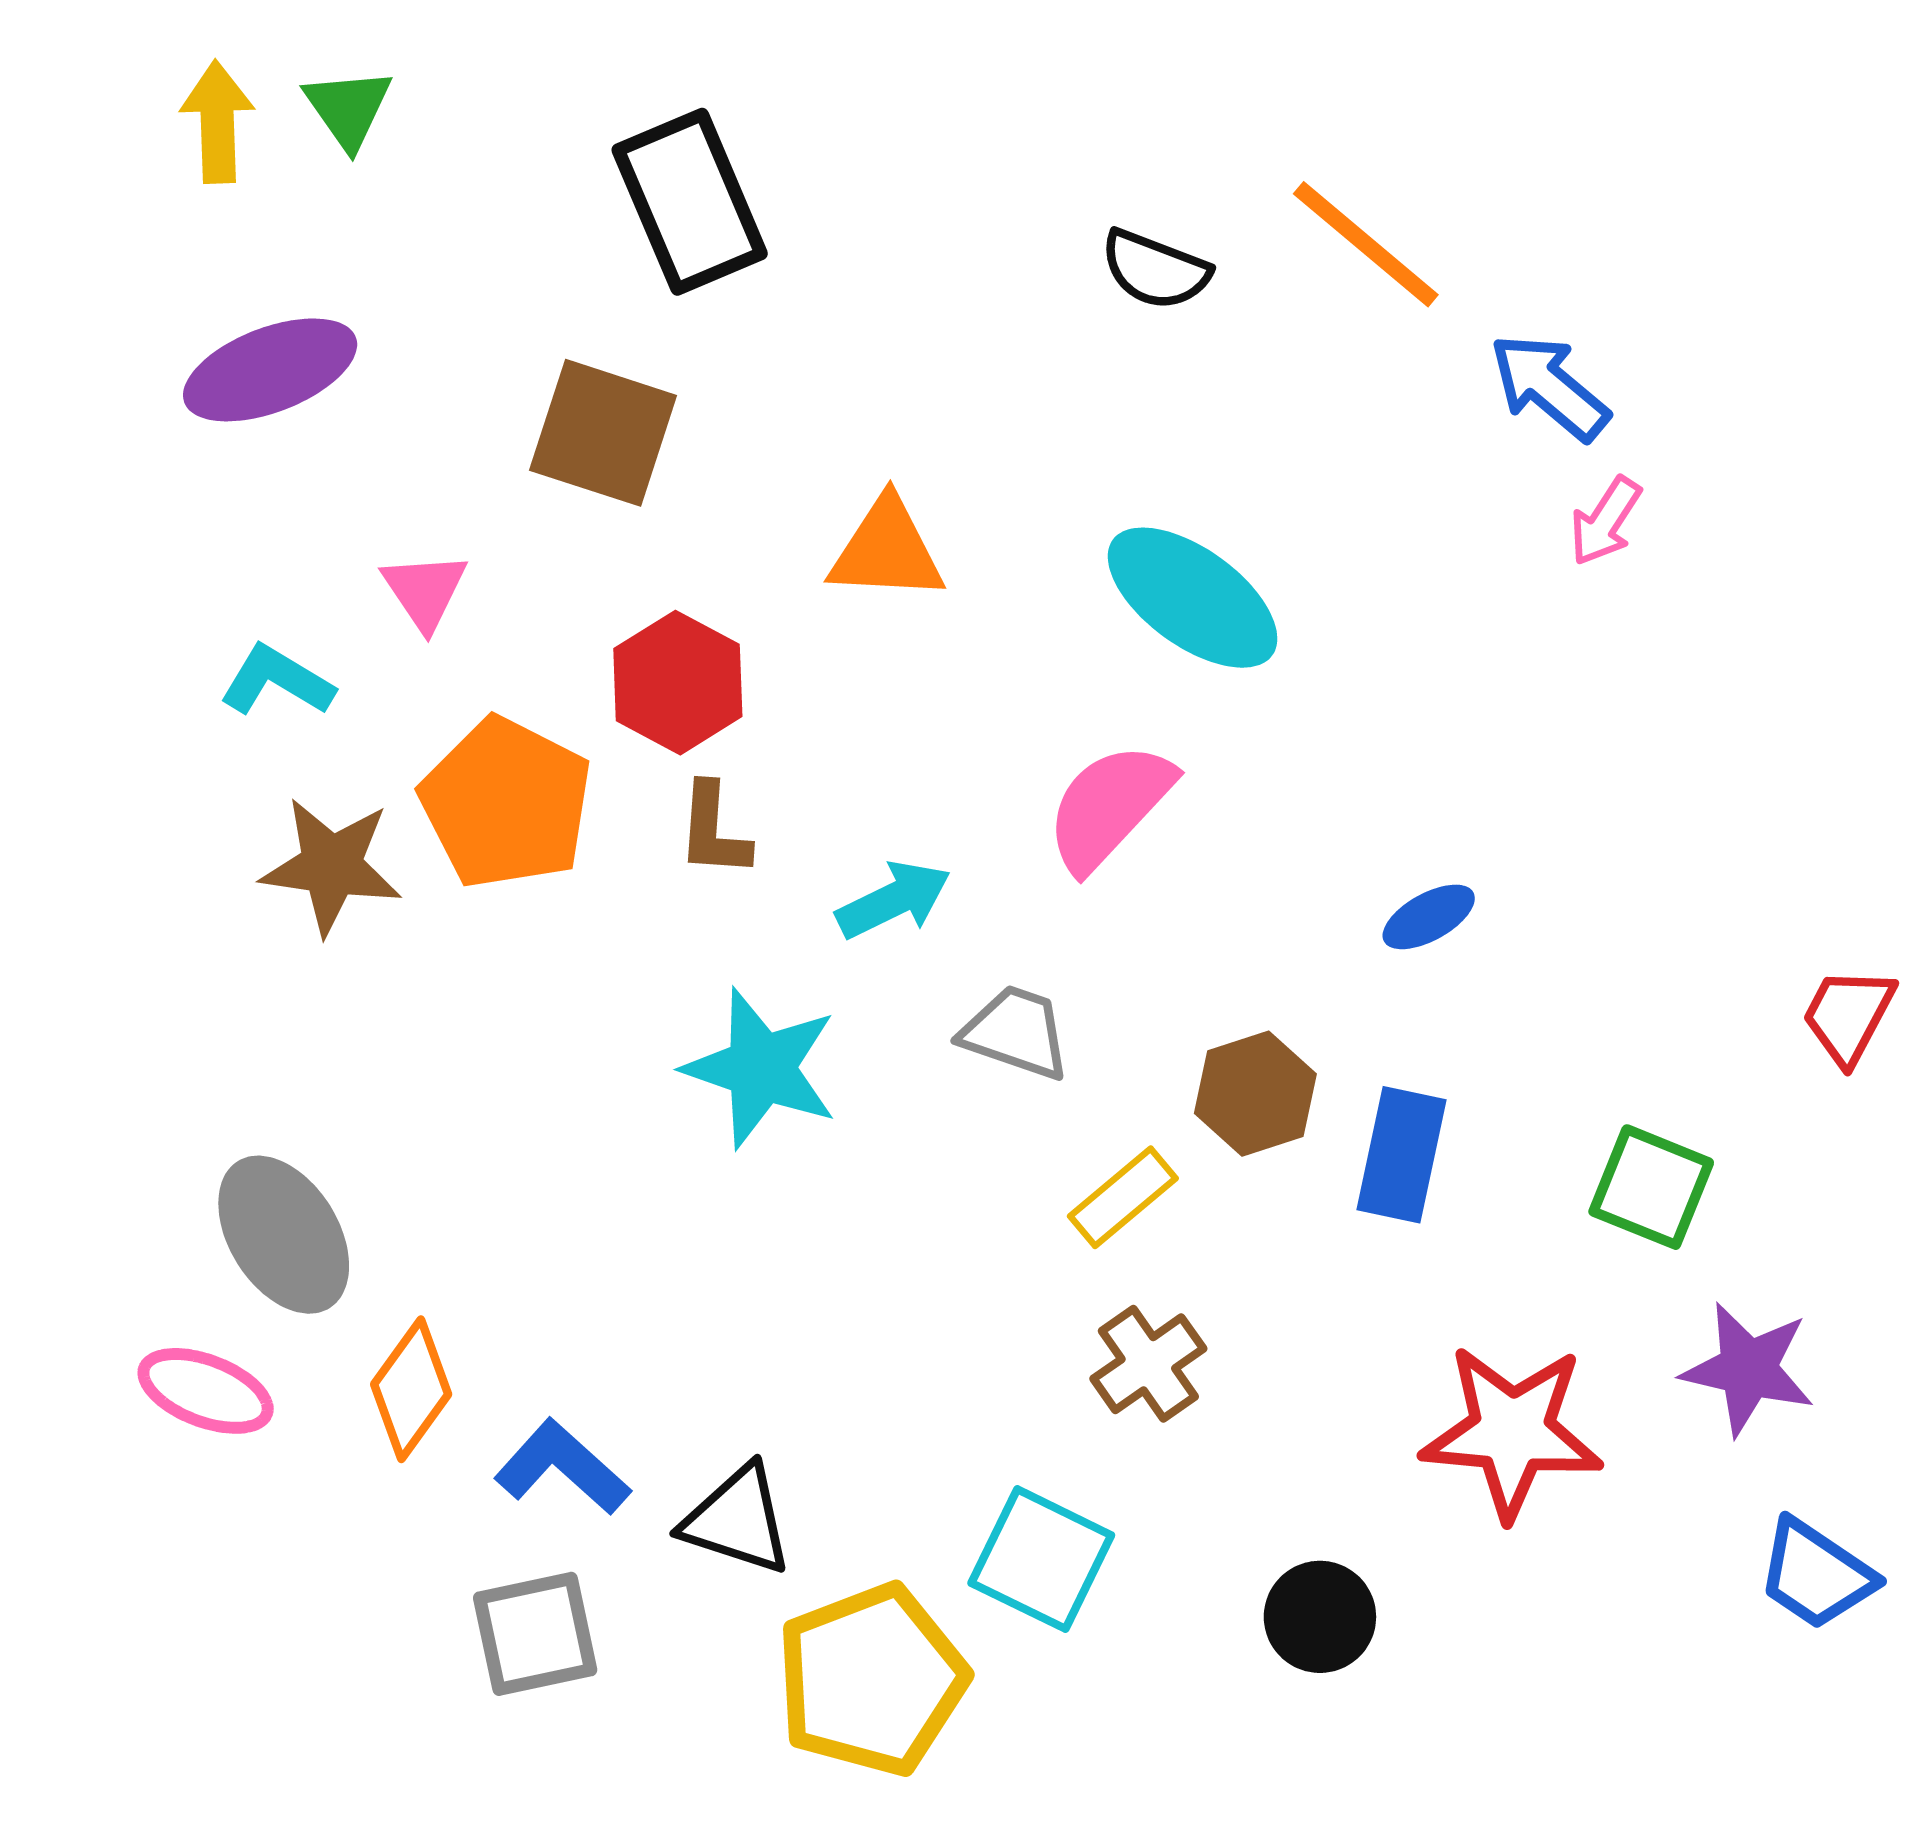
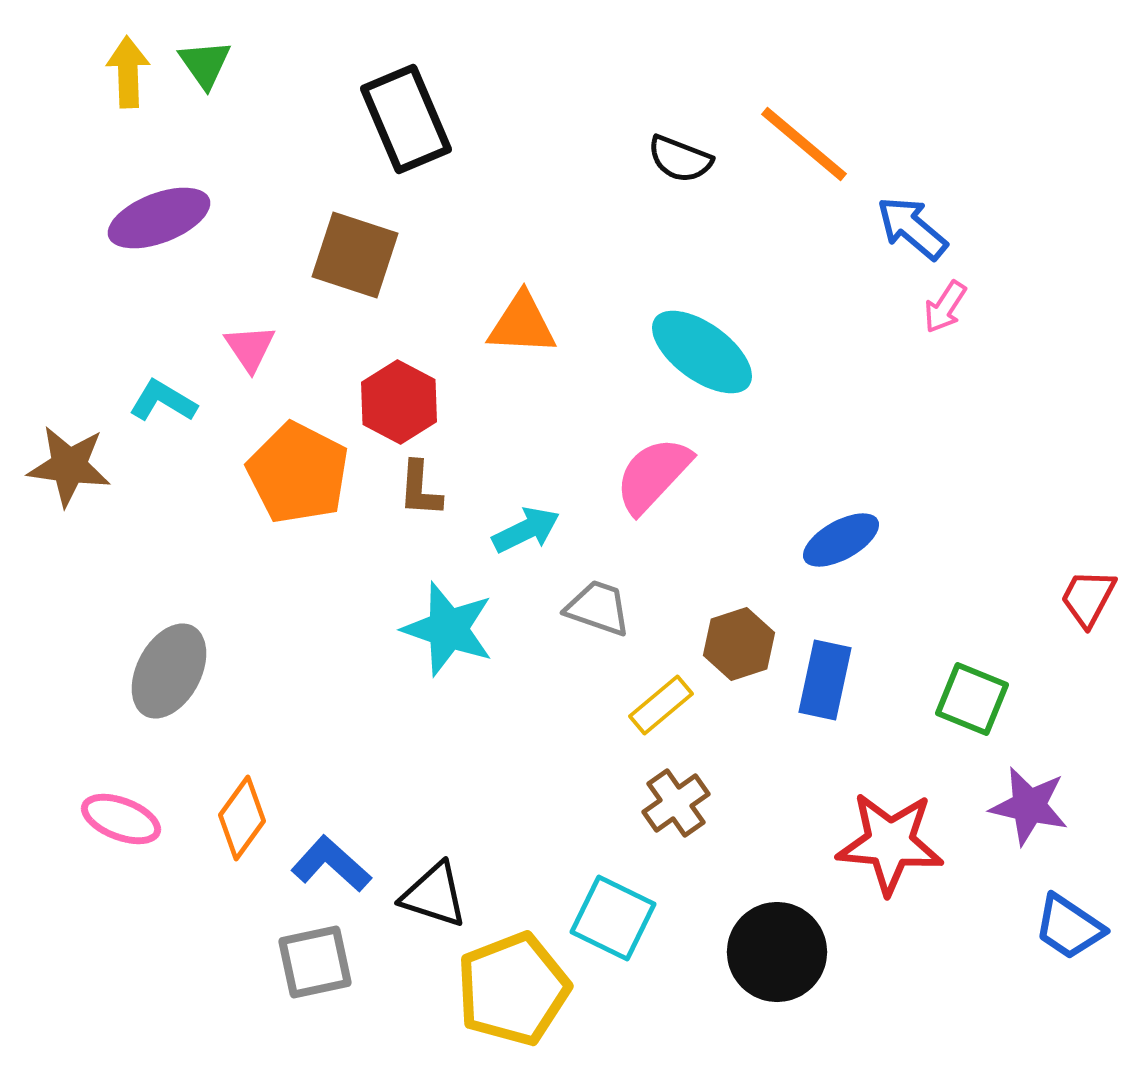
brown star: (331, 866) -> (69, 466), moved
blue ellipse: (1429, 917) -> (841, 540), size x1.4
gray ellipse: (284, 1235) -> (169, 671), moved, turned 60
black circle: (1320, 1617) -> (777, 952), size x1.5

